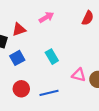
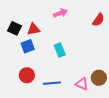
red triangle: (19, 29) -> (34, 29), moved
pink triangle: (79, 75) -> (82, 84), moved

